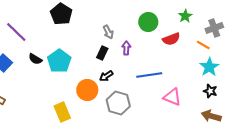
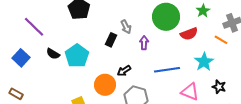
green circle: (148, 22) -> (166, 17), size x1.4
black rectangle: (102, 53) -> (111, 40), moved
cyan star: (209, 67) -> (204, 62), moved
black star: (210, 91) -> (219, 87), moved

